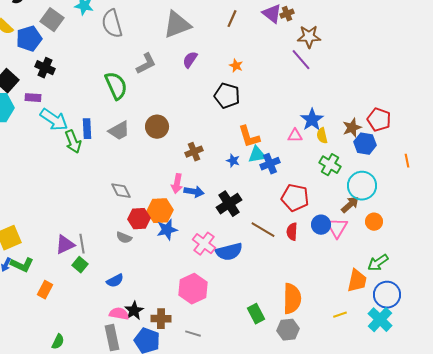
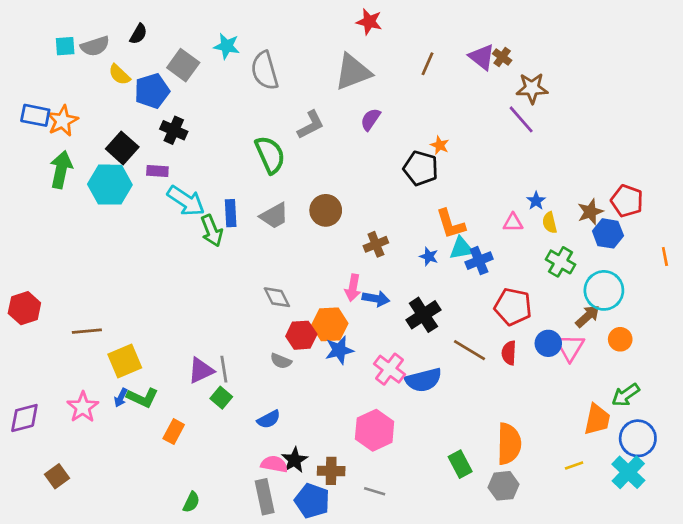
brown cross: (287, 14) -> (502, 57), turned -32
orange star: (236, 66) -> (440, 145), moved
blue star: (312, 120) -> (536, 201), size x0.6

